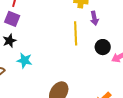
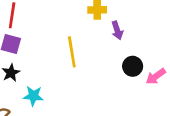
yellow line: (76, 33) -> (72, 52), moved

